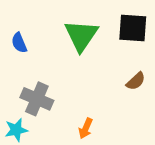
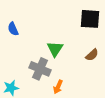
green triangle: (81, 35) -> (55, 49), moved, size x0.7
gray cross: (37, 99) -> (40, 69), moved

